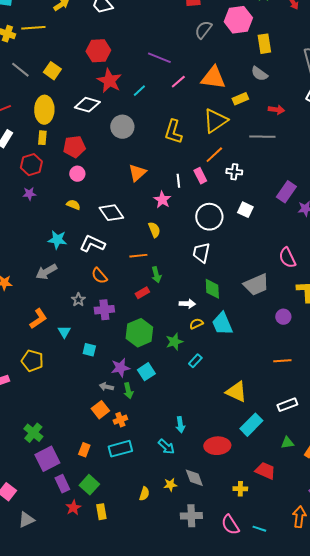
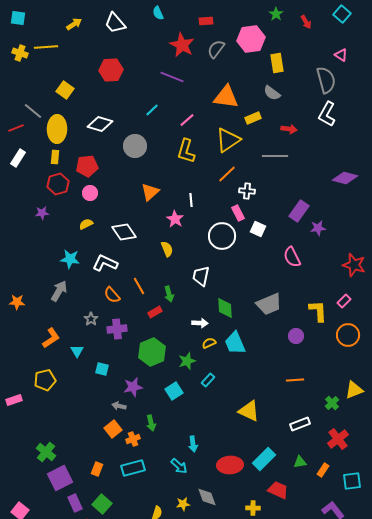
gray line: (20, 70) -> (33, 111), moved
red star: (109, 81) -> (182, 45), moved
pink line: (178, 82) -> (187, 120), moved
red hexagon: (31, 165) -> (58, 184), moved
pink rectangle: (200, 176) -> (238, 213), moved
yellow semicircle: (73, 205) -> (86, 224), turned -48
white trapezoid: (201, 253) -> (201, 276), moved
orange line: (138, 256) -> (139, 286), moved, turned 66
pink semicircle: (287, 258) -> (292, 257), moved
gray arrow: (46, 272) -> (59, 291), turned 150
yellow pentagon: (32, 361) -> (45, 380), turned -30
cyan square: (146, 372) -> (174, 391), moved
green arrow: (128, 391) -> (151, 423), moved
cyan rectangle: (251, 425) -> (264, 459), moved

